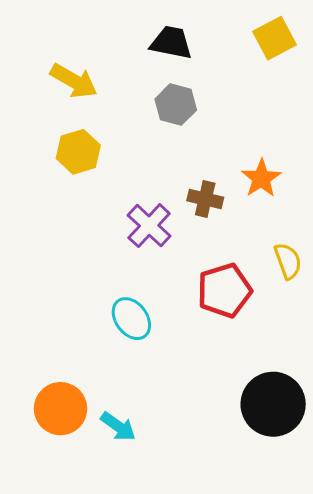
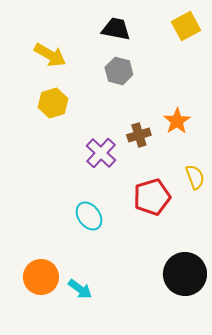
brown cross: (205, 199) -> (139, 135), turned -30

